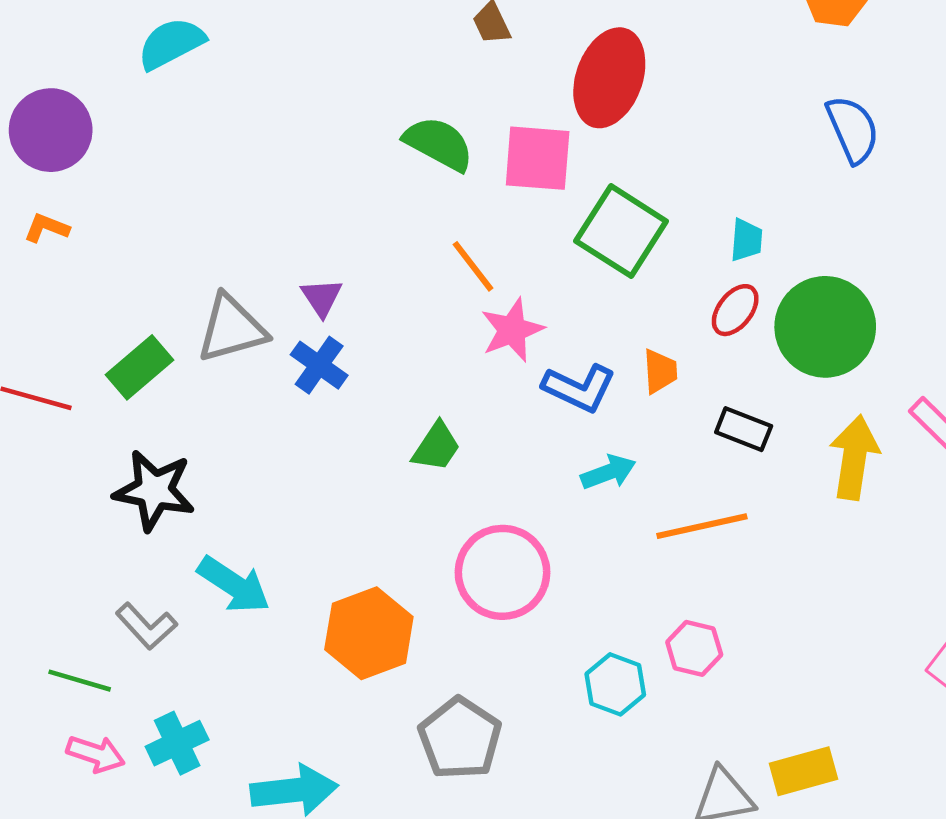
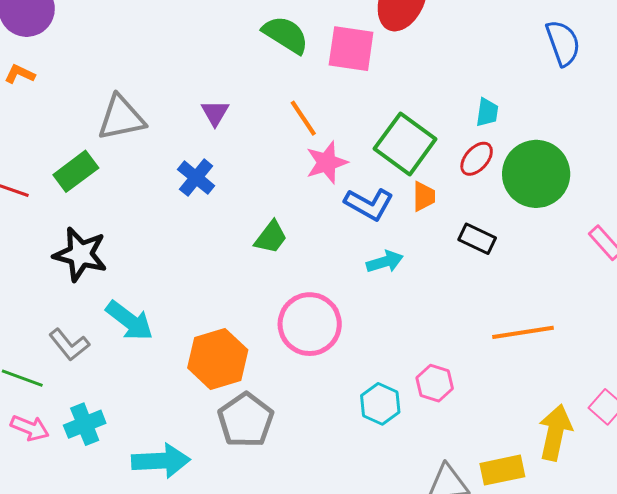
green square: (621, 231) -> (405, 144), moved
purple triangle: (322, 297) -> (215, 113), moved
gray triangle: (232, 329) -> (121, 118), moved
yellow arrow: (854, 457) -> (555, 432), moved
orange line: (702, 526) -> (523, 332), moved
gray pentagon: (460, 738) -> (246, 420), moved

